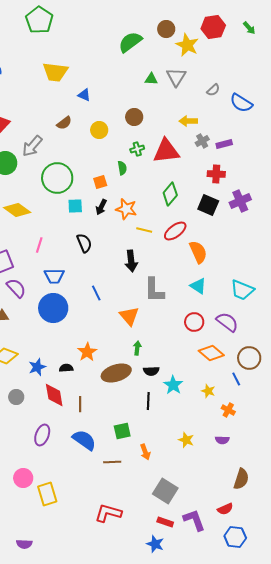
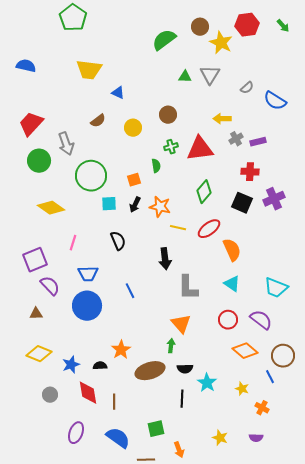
gray arrow: (32, 146) -> (66, 144), turned -60
orange triangle: (129, 316) -> (181, 324), moved

